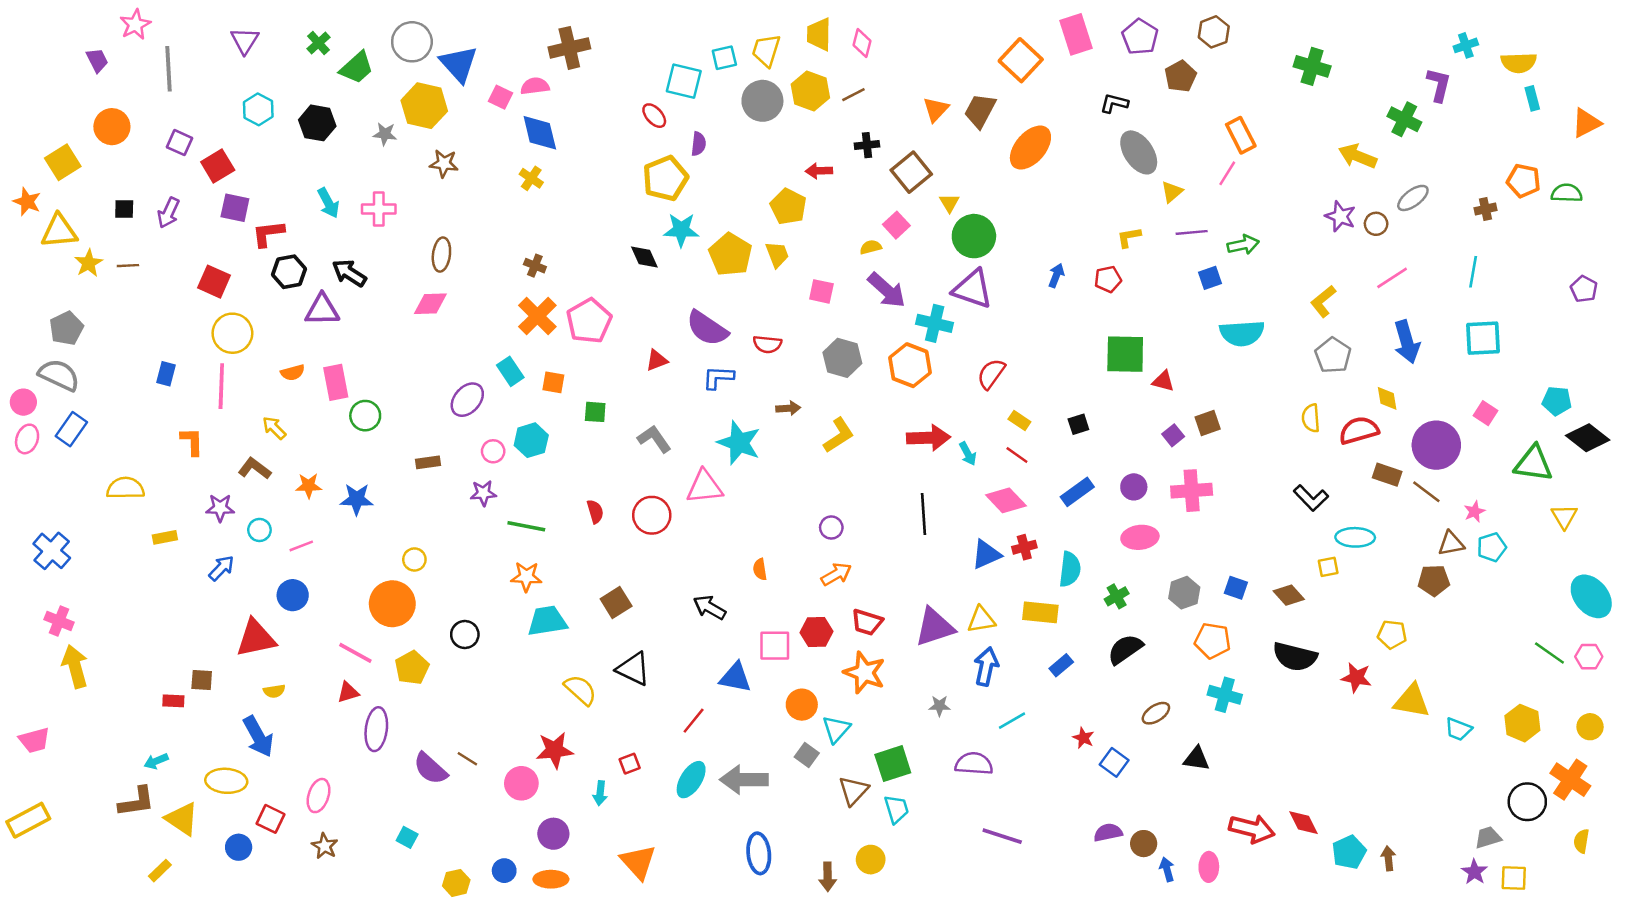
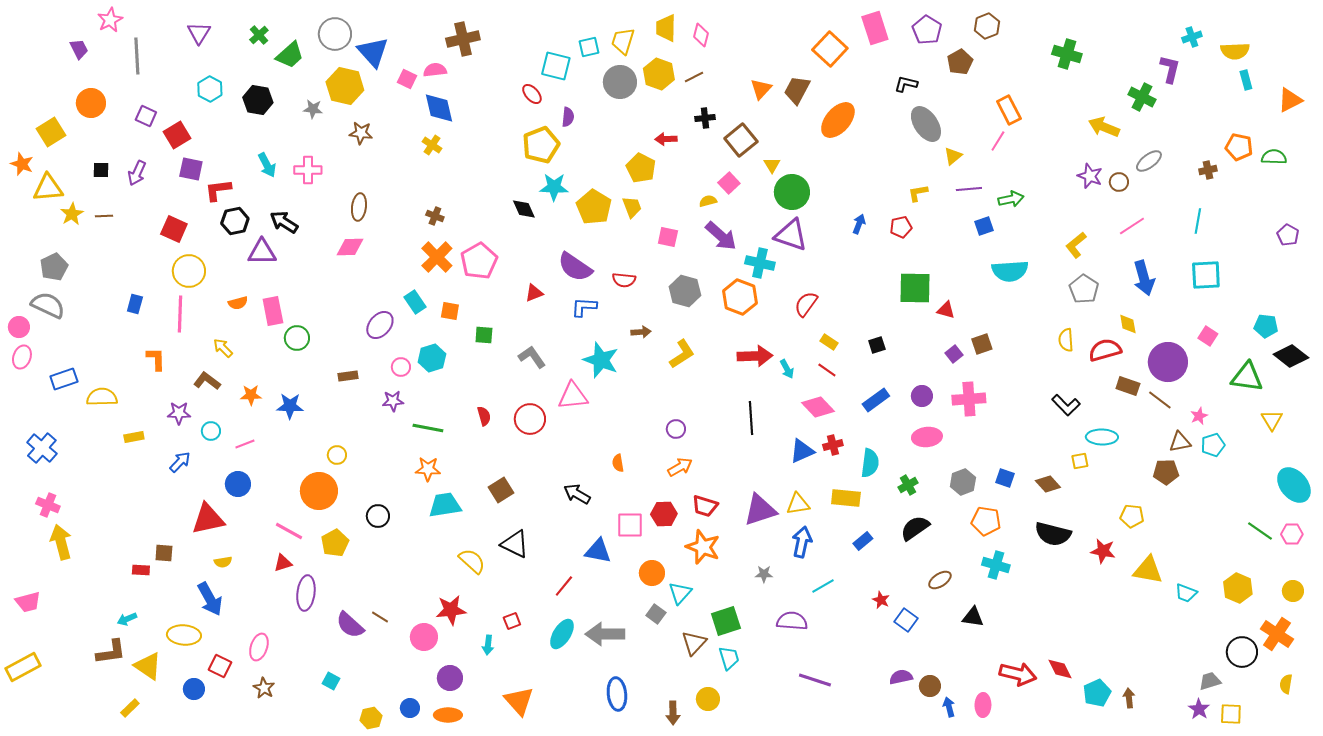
blue rectangle: (71, 429) -> (64, 379), moved, turned 36

